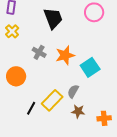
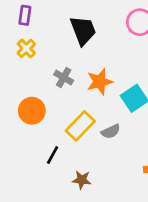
gray semicircle: (73, 91) -> (111, 131), turned -144
yellow rectangle: (52, 100) -> (80, 126), moved
brown star: (78, 111) -> (82, 180), moved

